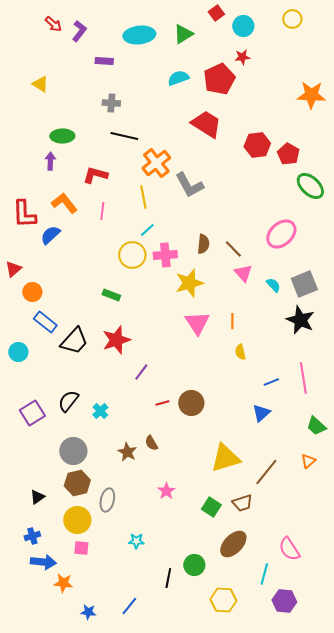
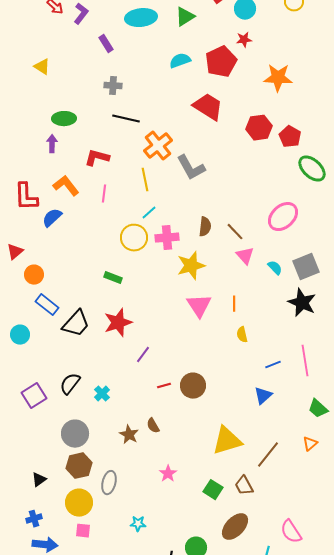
purple rectangle: (104, 61) -> (106, 44), turned 54
orange star: (311, 95) -> (278, 78), moved
brown trapezoid: (242, 503) -> (244, 486), turned 80

